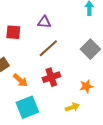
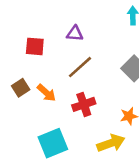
orange arrow: (20, 80) -> (46, 93), moved
yellow arrow: (72, 107) -> (111, 143), size x1.5

